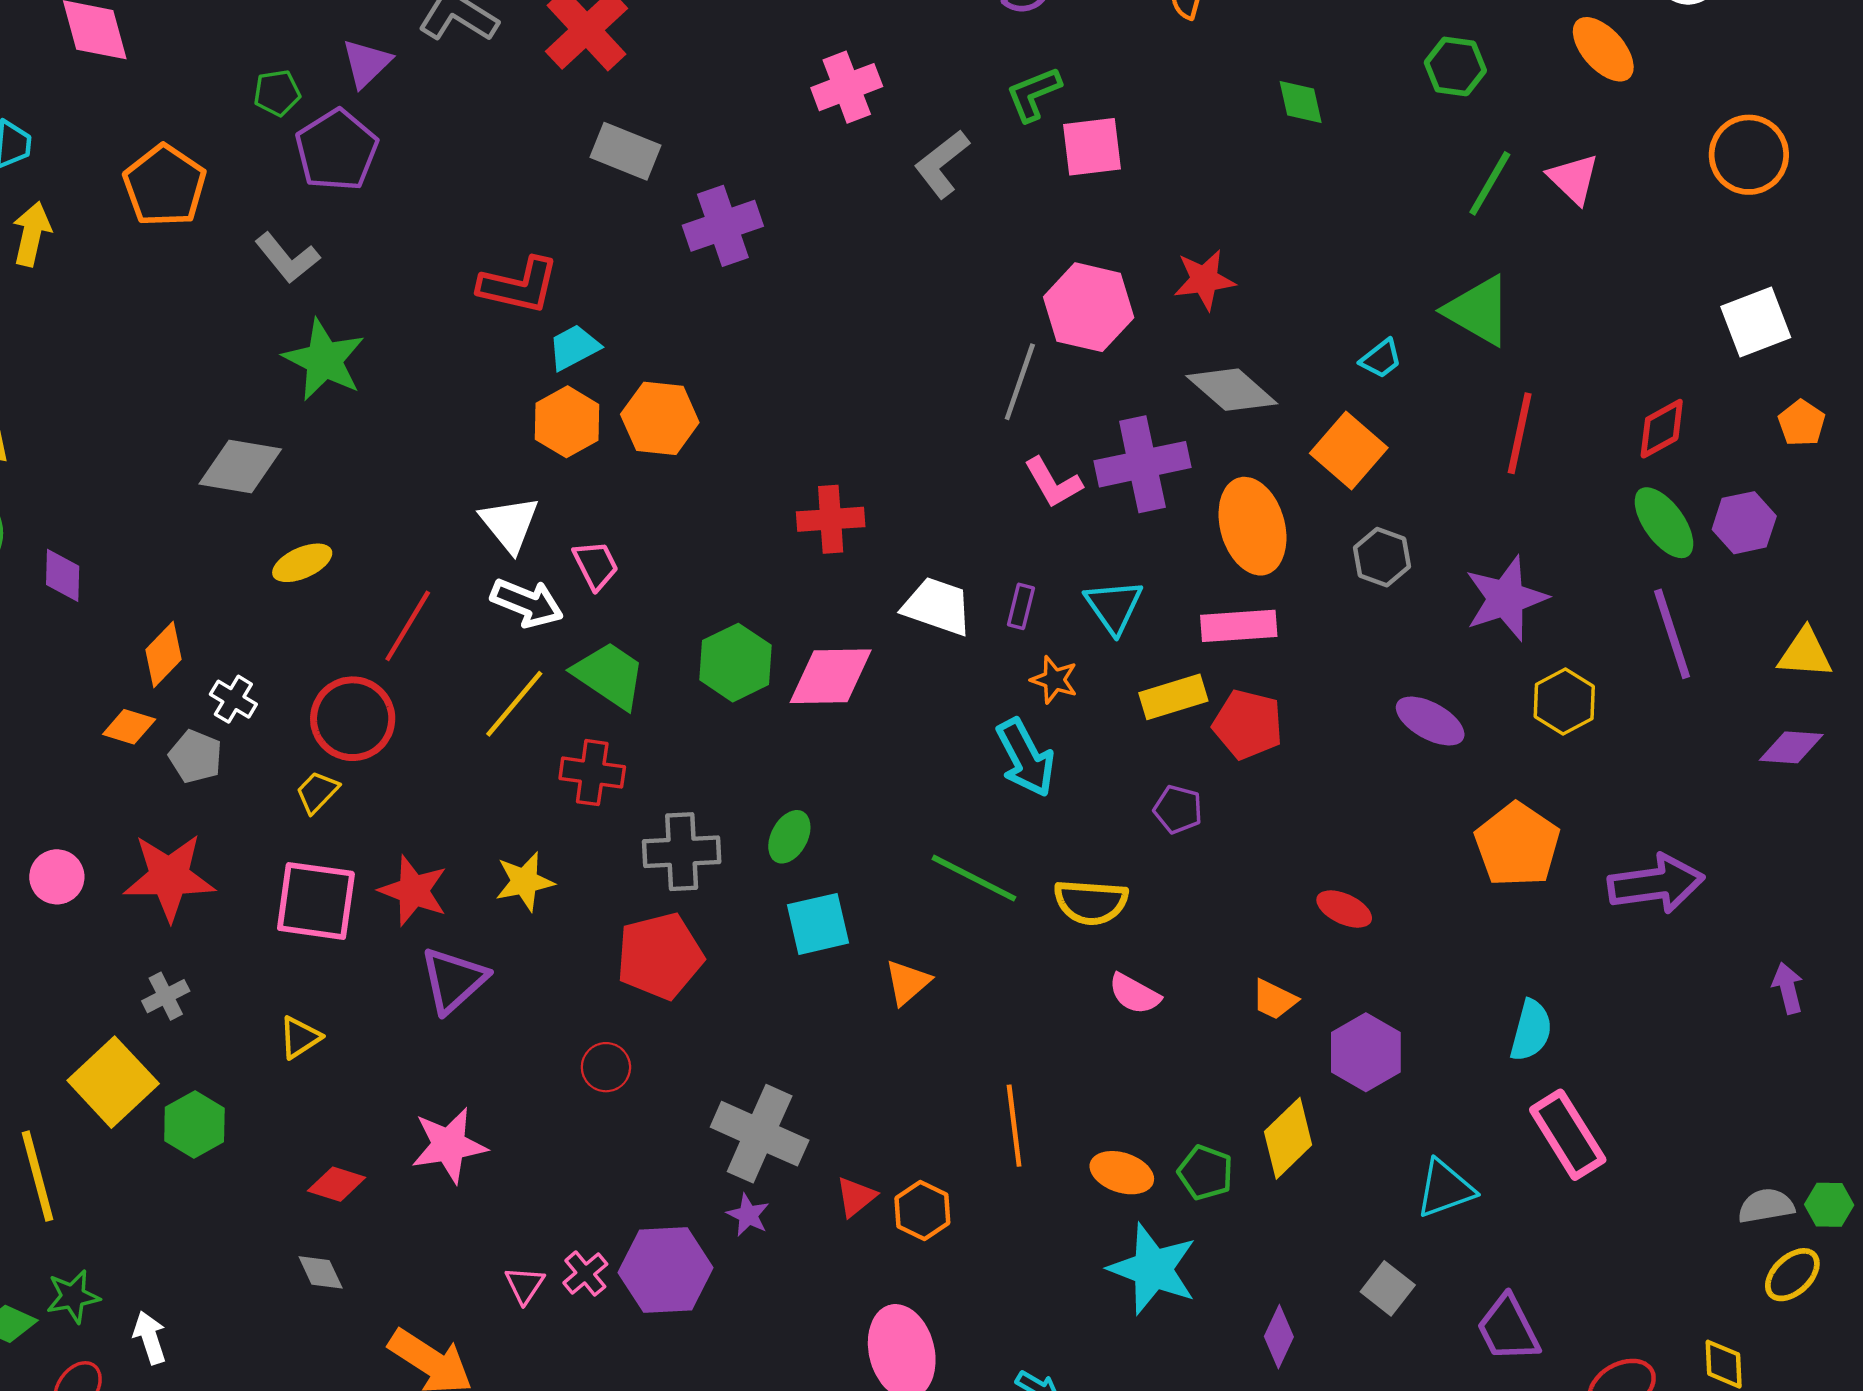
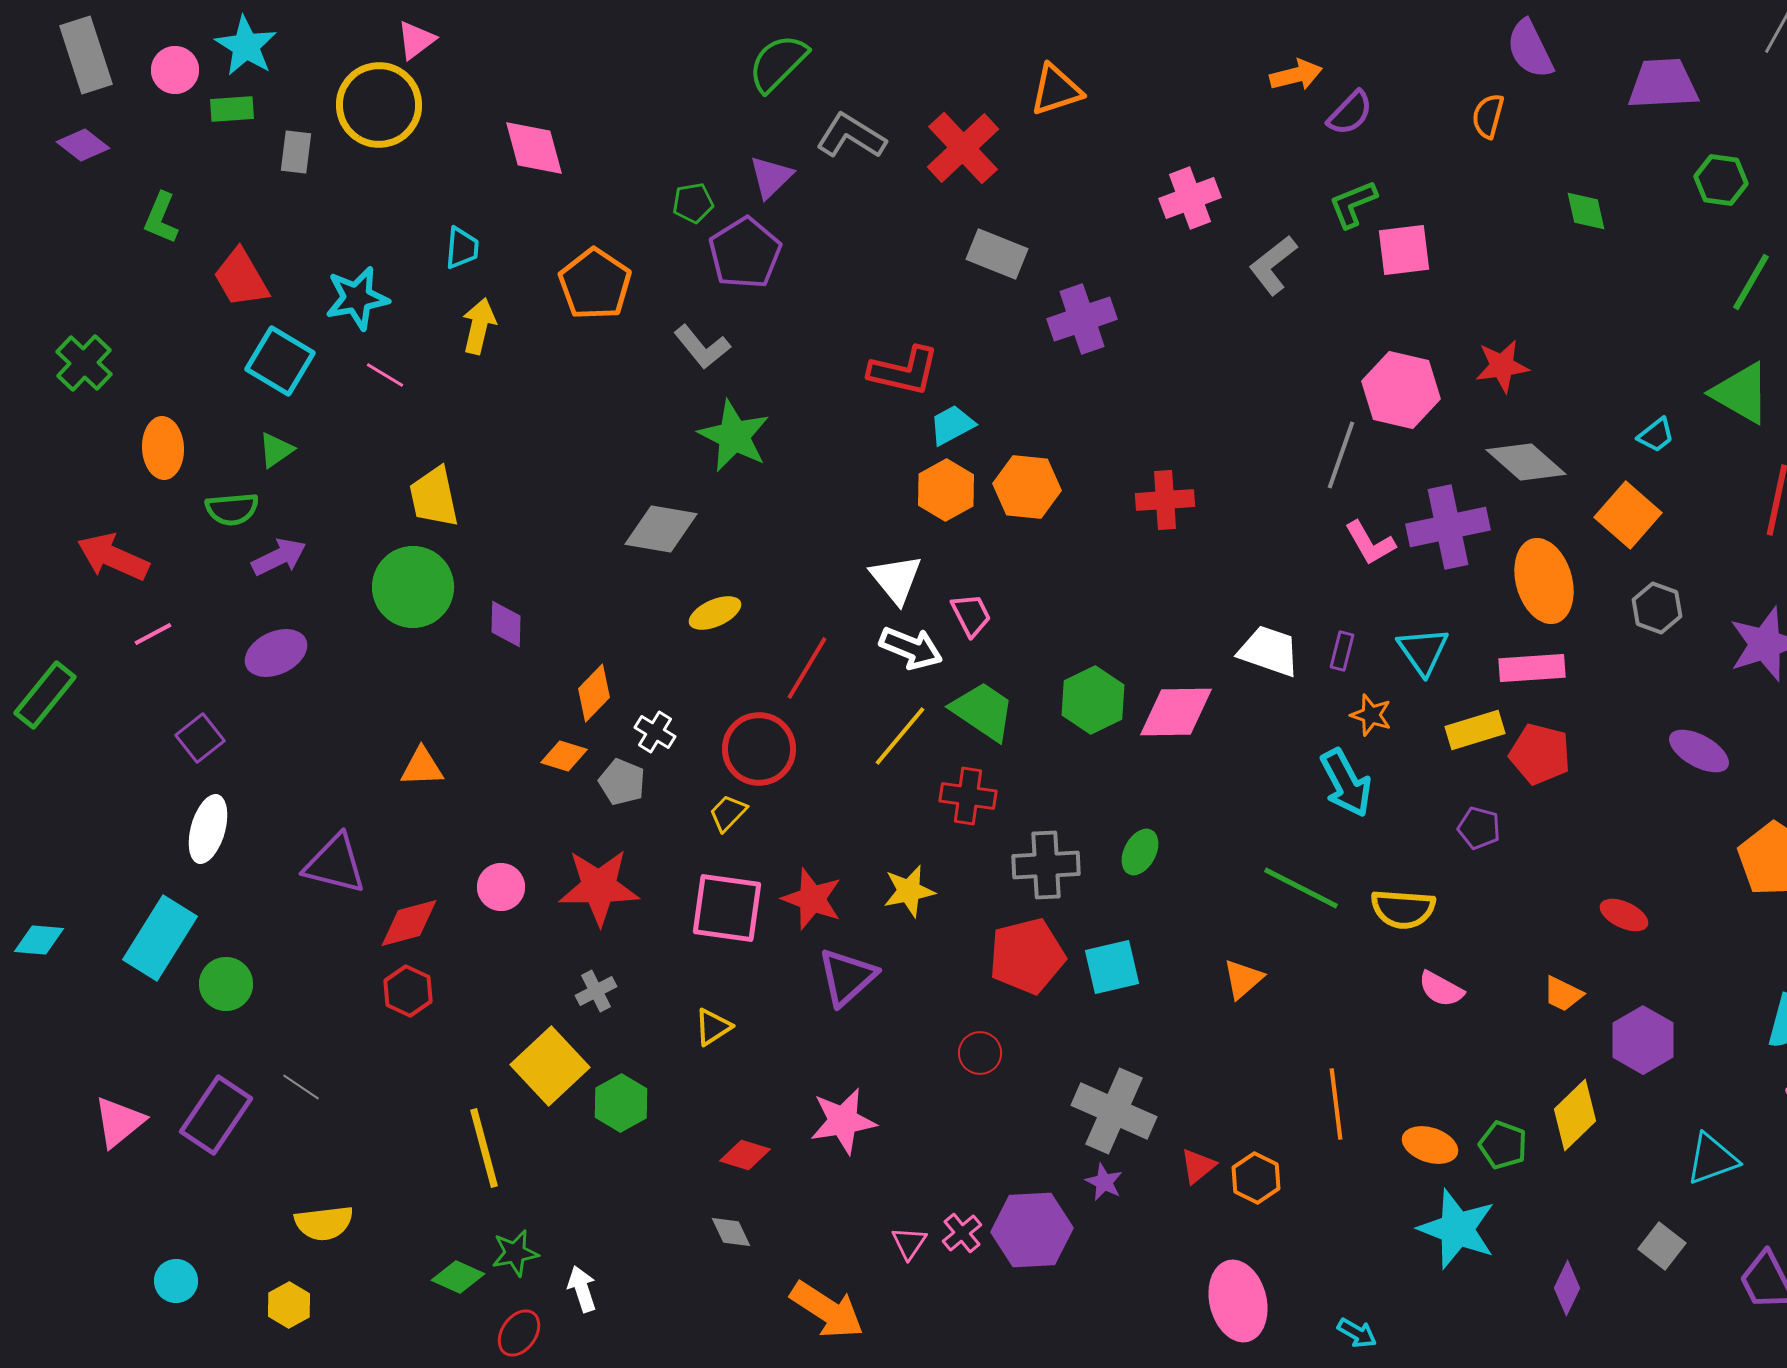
red cross: (831, 519) -> (1165, 500), moved
cyan square: (818, 924) -> (1112, 967), moved

